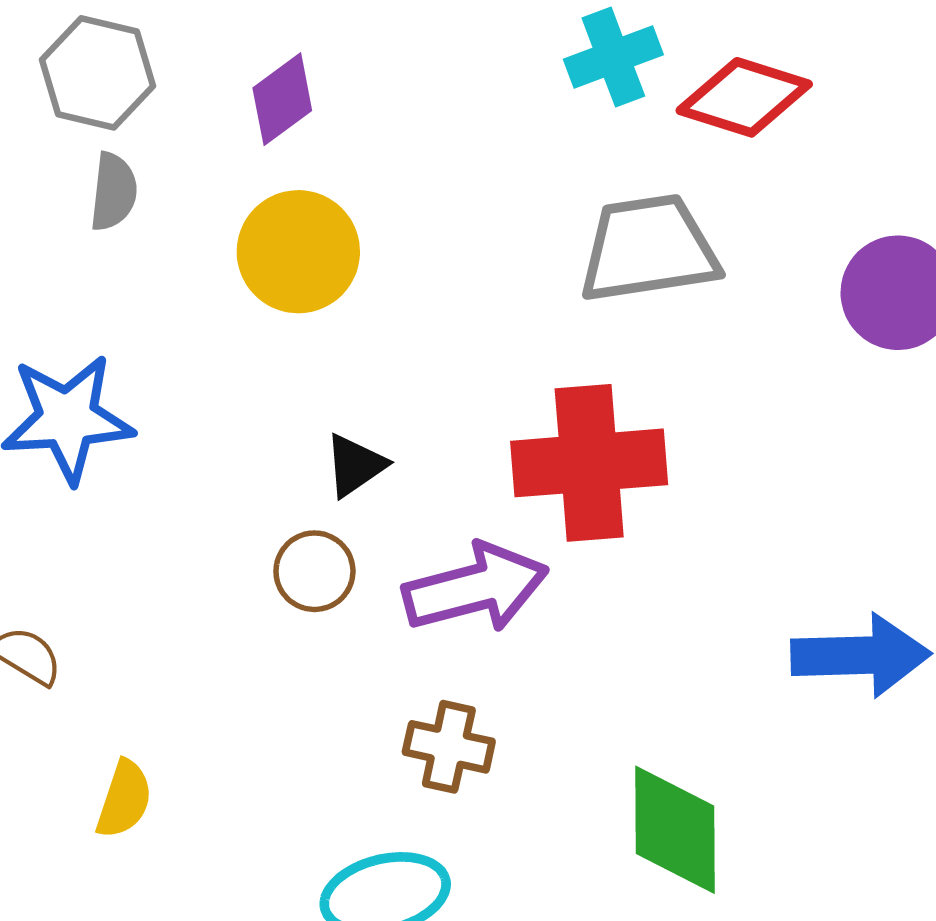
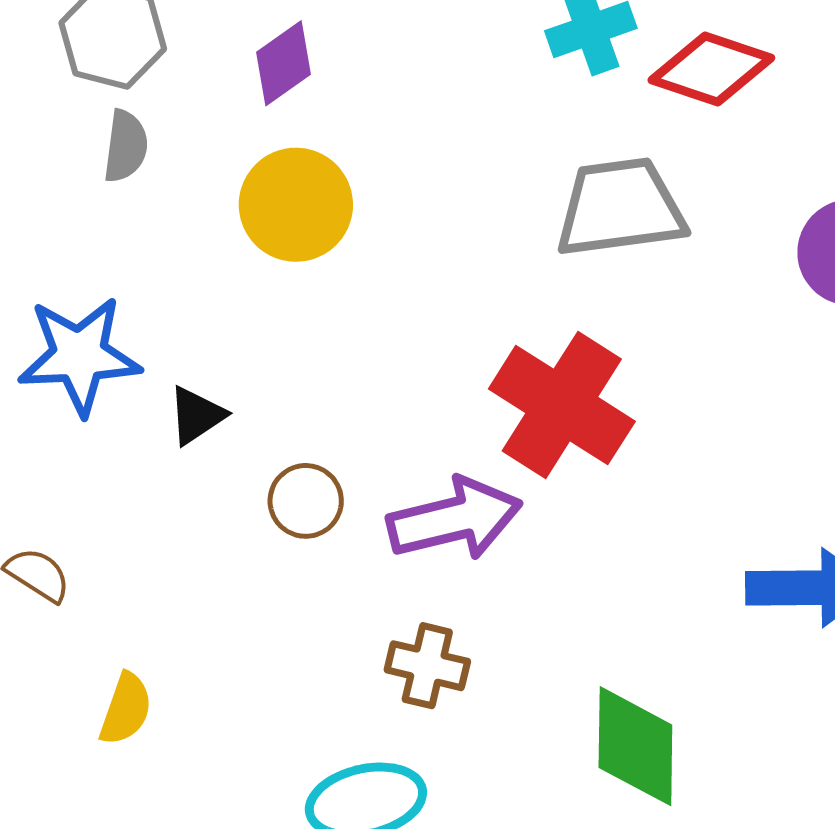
red cross: (589, 463) -> (562, 405), turned 36
black triangle: (355, 465) -> (196, 415), moved

